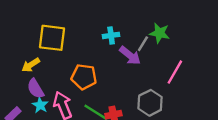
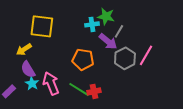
green star: (160, 33) -> (106, 16), moved
orange pentagon: (84, 77) -> (83, 59), moved
gray hexagon: (150, 103) -> (125, 58), moved

